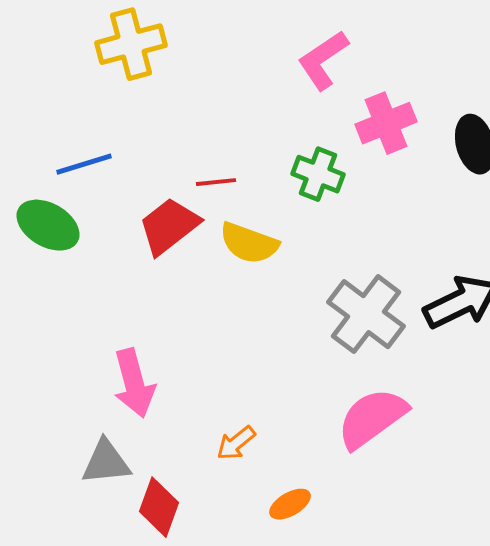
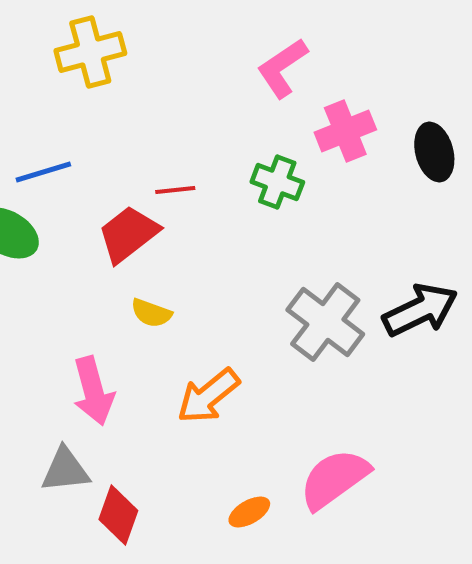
yellow semicircle: (249, 243) -> (151, 313), moved, size x0.7
pink semicircle: (372, 418) -> (334, 479), moved
orange arrow: (236, 443) -> (208, 396), moved, size x1.6

